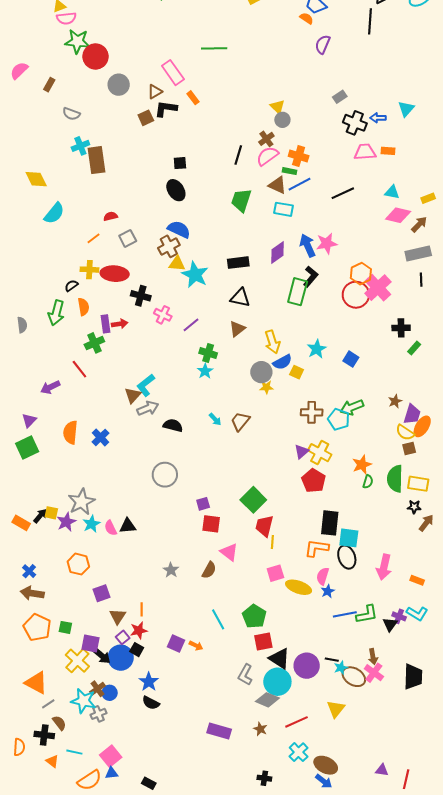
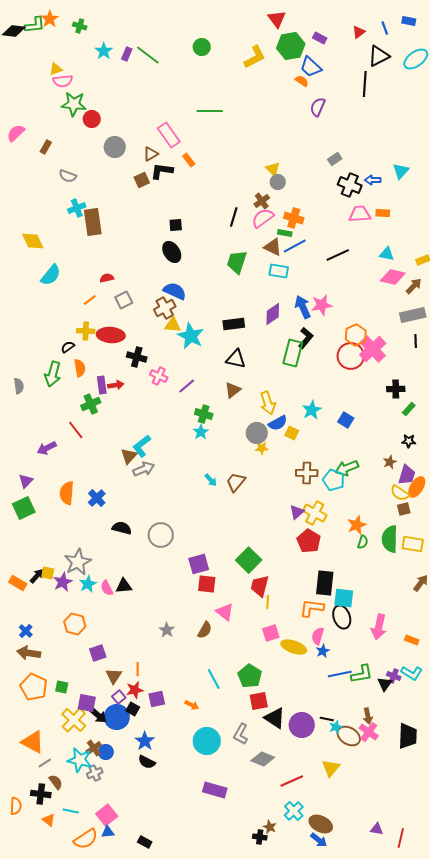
red circle: (95, 56) -> (92, 119), size x0.7
black semicircle: (173, 425) -> (122, 528), moved
purple square: (203, 504) -> (199, 564), size x1.5
black star: (414, 507) -> (409, 441), moved
purple square: (176, 644) -> (157, 699), moved, turned -36
cyan circle: (277, 682) -> (207, 741), moved
brown star: (260, 729) -> (270, 827), moved

